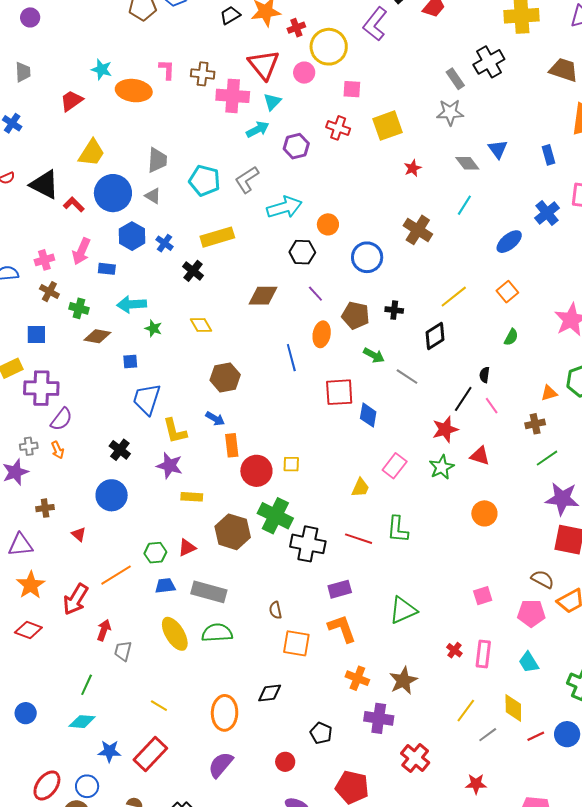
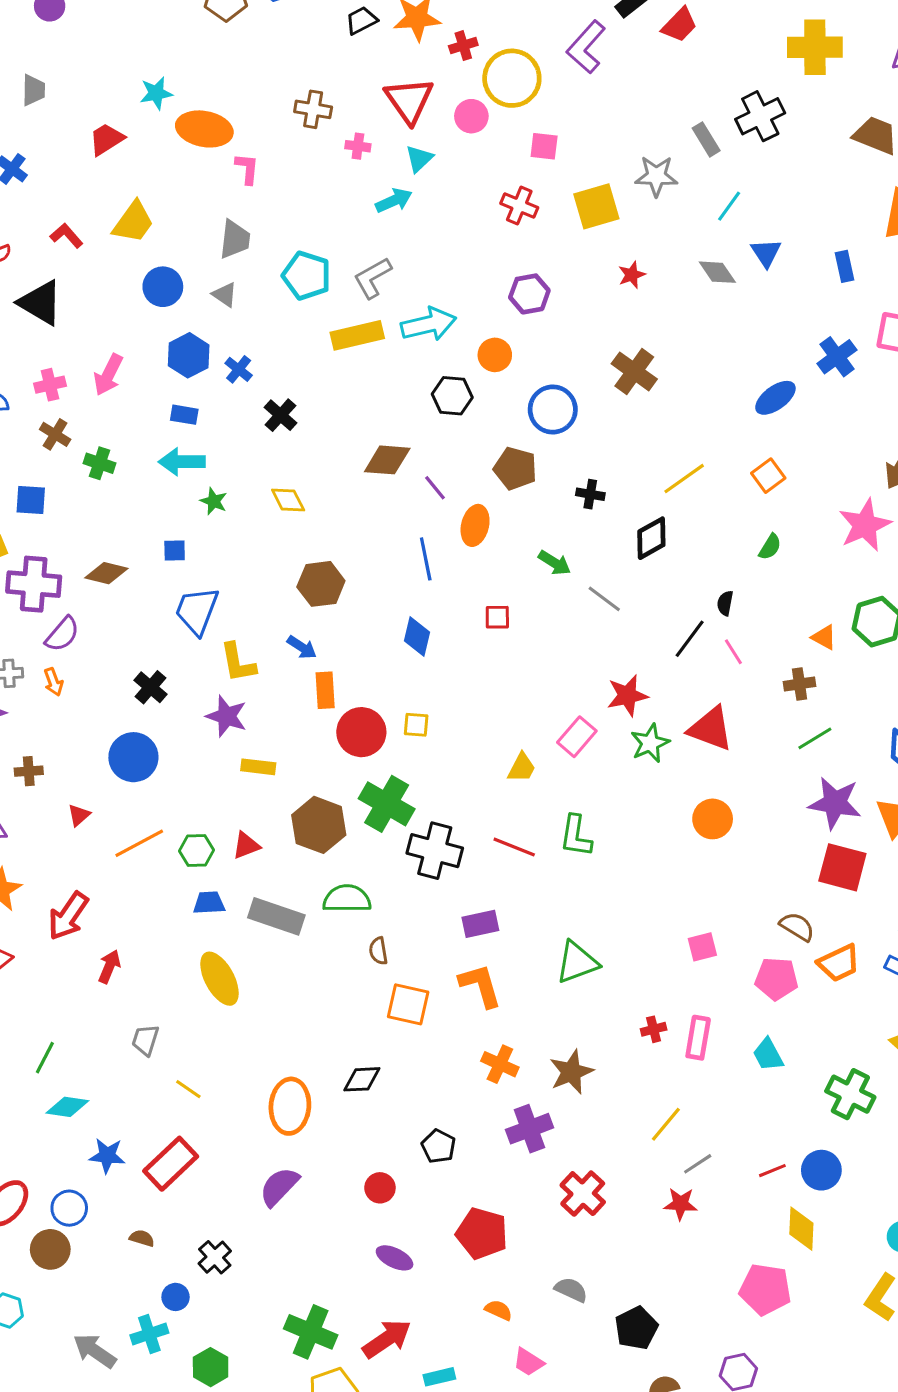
cyan star: (102, 69) -> (156, 93), turned -30
pink L-shape: (167, 70) -> (247, 169), moved
pink cross: (233, 96) -> (358, 146), size x0.5
gray star: (450, 112) -> (656, 176), moved
purple hexagon: (296, 146) -> (529, 294), moved
black triangle: (44, 185) -> (40, 303), moved
blue circle: (113, 193) -> (163, 287), size x0.7
red L-shape: (74, 204) -> (67, 236), moved
cyan line: (464, 205) -> (729, 206), moved
yellow rectangle: (217, 237) -> (357, 335), moved
blue rectangle: (107, 269) -> (184, 415), moved
purple line: (315, 294) -> (435, 488), moved
brown pentagon: (356, 315) -> (515, 468), moved
brown diamond: (97, 336) -> (106, 573), moved
red square: (339, 392) -> (497, 617), size x0.6
orange triangle: (549, 393) -> (824, 637), turned 42
blue diamond: (368, 415) -> (417, 636), moved
red star: (445, 429) -> (627, 695), moved
red triangle: (480, 456) -> (711, 729), size x1.5
red triangle: (79, 534) -> (79, 815), turned 35
orange line: (116, 575) -> (139, 843), moved
green semicircle: (217, 633) -> (347, 899), moved
red cross: (454, 650) -> (654, 1029), turned 35
gray trapezoid: (123, 651) -> (145, 1040), moved
green line: (87, 685) -> (45, 1058), moved
yellow diamond: (513, 708) -> (801, 1229), moved
purple cross: (379, 718) -> (529, 1129), turned -32
red star: (476, 784) -> (681, 1204), moved

